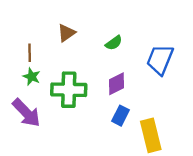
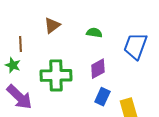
green semicircle: (114, 43) -> (94, 33), turned -133
green star: (32, 77) -> (13, 65), moved

